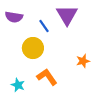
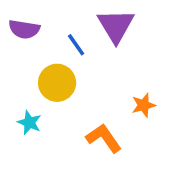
orange L-shape: (47, 77) -> (104, 138), moved
cyan star: (18, 85) -> (29, 123), moved

